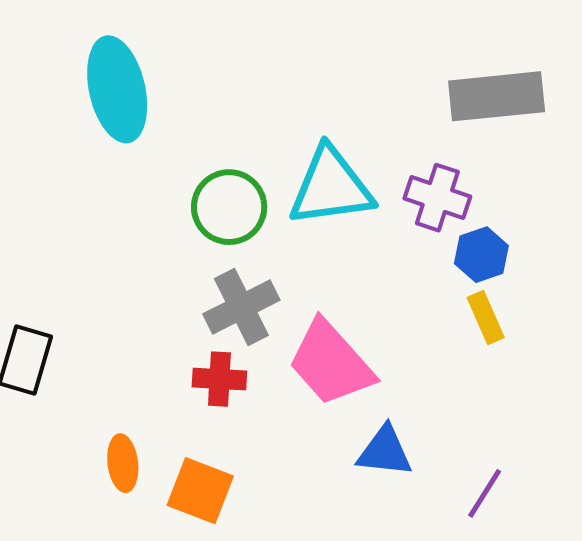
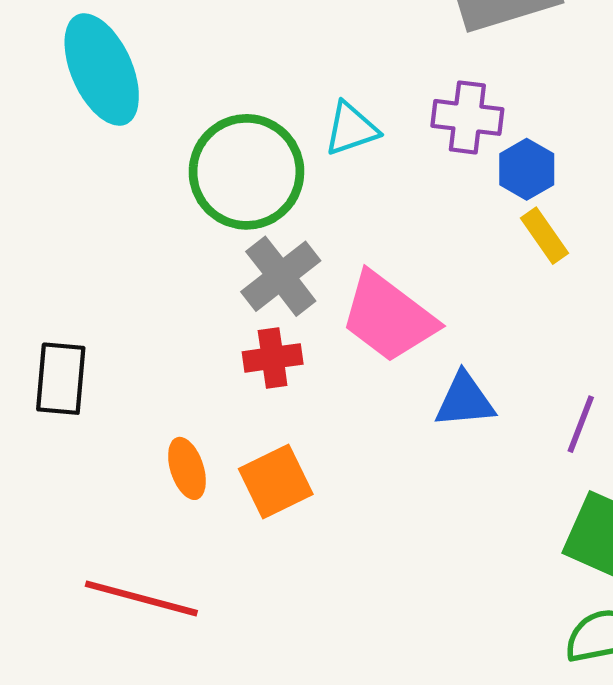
cyan triangle: (331, 187) -> (351, 129), size x0.6
green circle: (229, 207) -> (246, 172), size x1.4
orange square: (200, 491) -> (276, 481), turned -36

